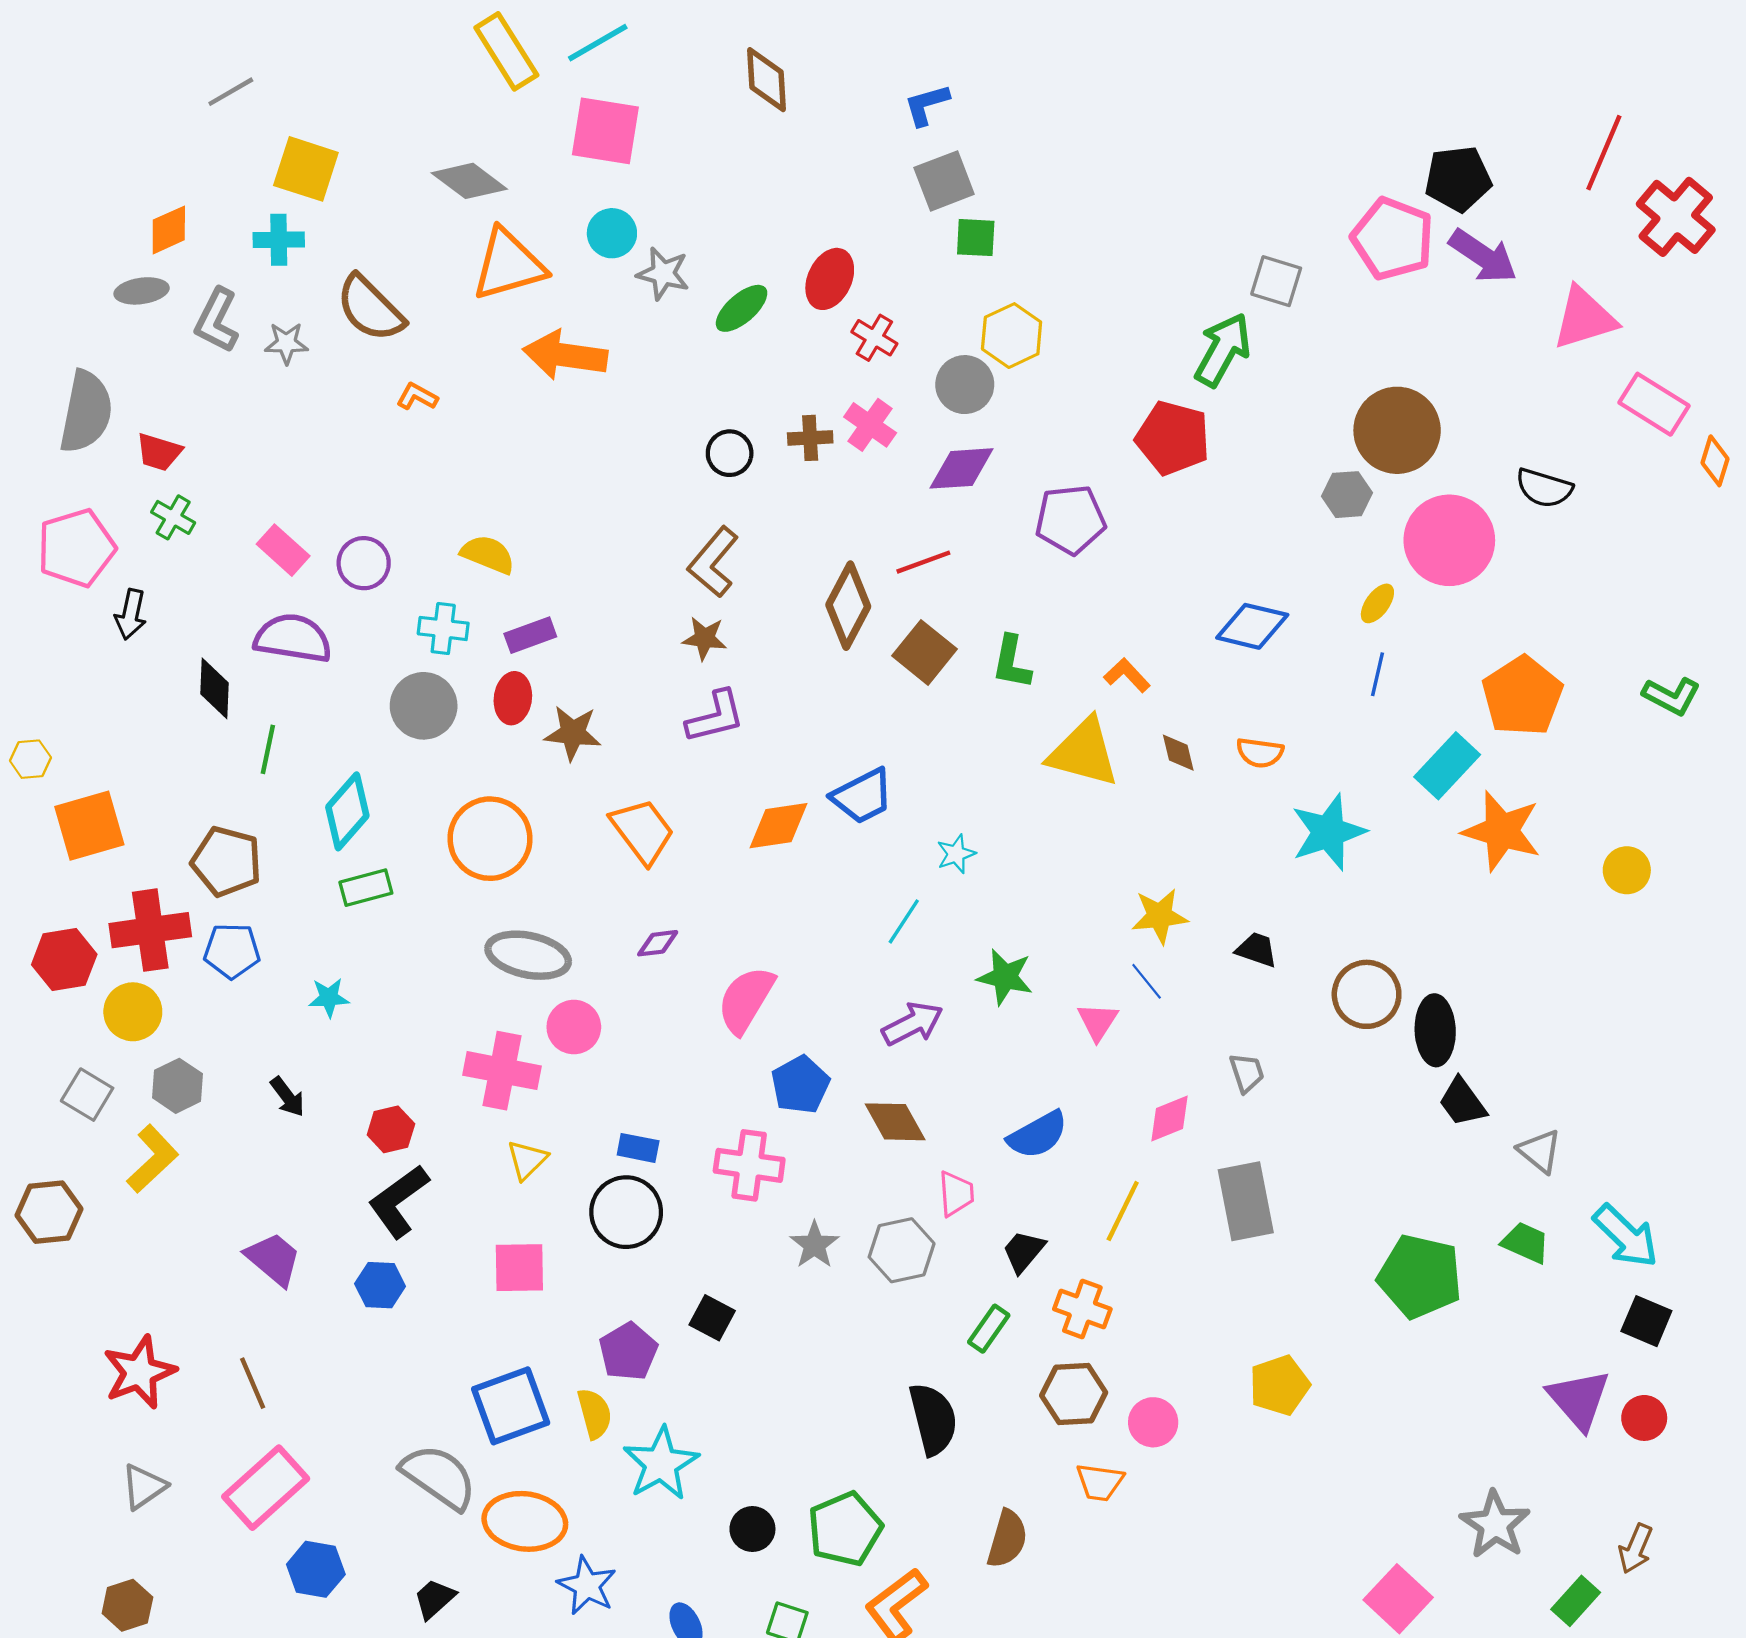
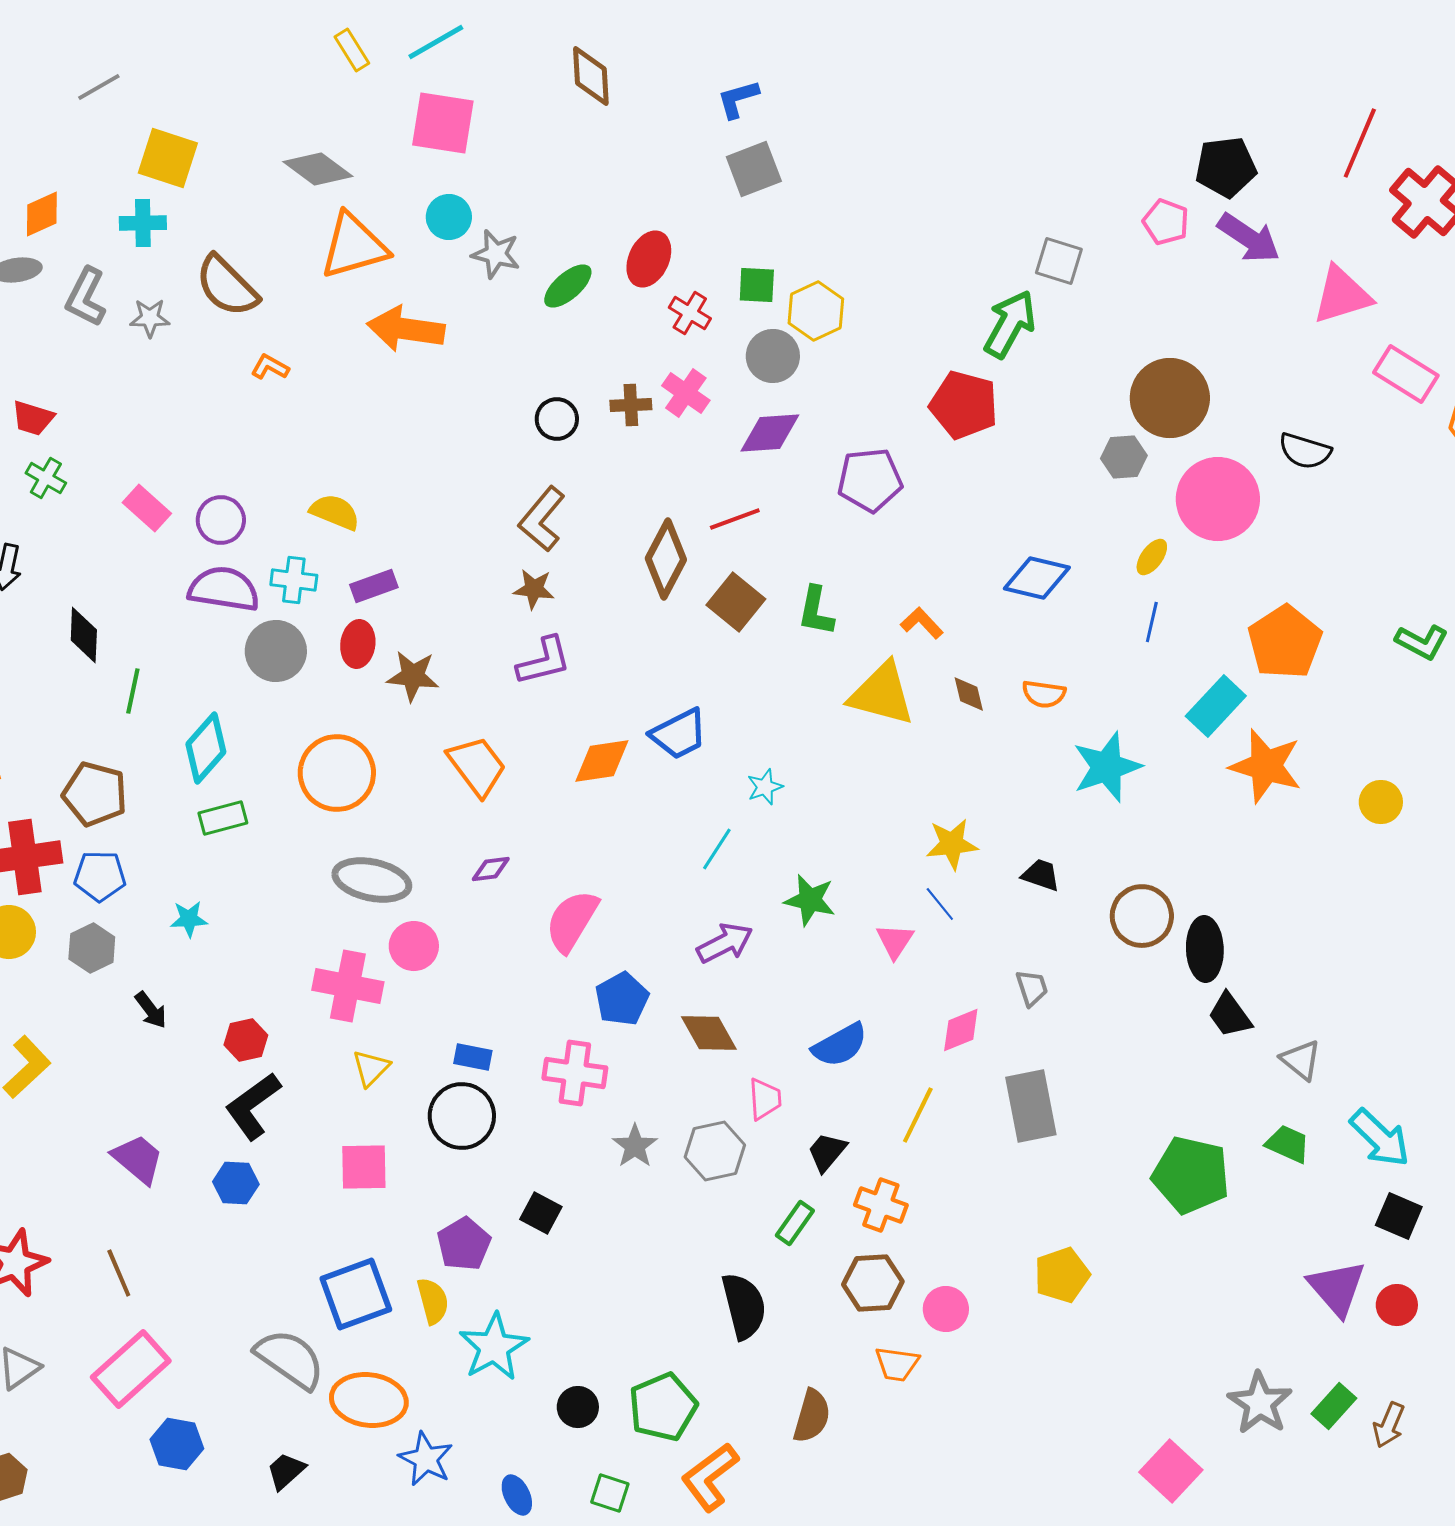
yellow rectangle: (506, 51) -> (352, 50), size x0.6
green square: (976, 238) -> (757, 285), moved
pink pentagon: (1393, 239) -> (1166, 222), size x0.6
purple semicircle: (293, 638) -> (224, 589), moved
gray hexagon: (177, 1086) -> (92, 948), moved
green rectangle: (1576, 1601) -> (1334, 1406), moved

